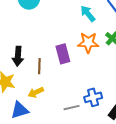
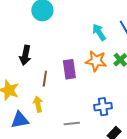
black arrow: (18, 56) -> (25, 55), moved
yellow arrow: (36, 92) -> (38, 104), turned 98
blue cross: (93, 97) -> (103, 107), moved

